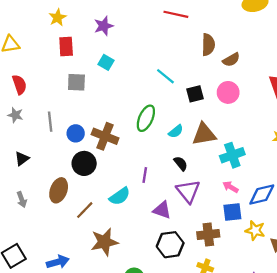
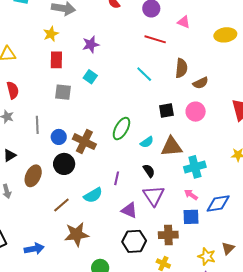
cyan line: (165, 76) -> (144, 74), moved
brown ellipse: (59, 190) -> (33, 176), moved
yellow star: (255, 230) -> (207, 256), moved

